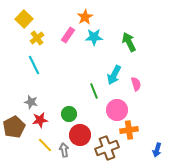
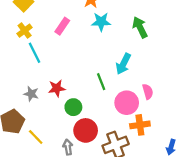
pink rectangle: (68, 35) -> (62, 26), moved
yellow cross: (37, 38) -> (25, 31), moved
pink semicircle: (136, 84) -> (148, 92), moved
red star: (40, 120) -> (57, 88), moved
yellow line: (45, 145) -> (36, 137), moved

